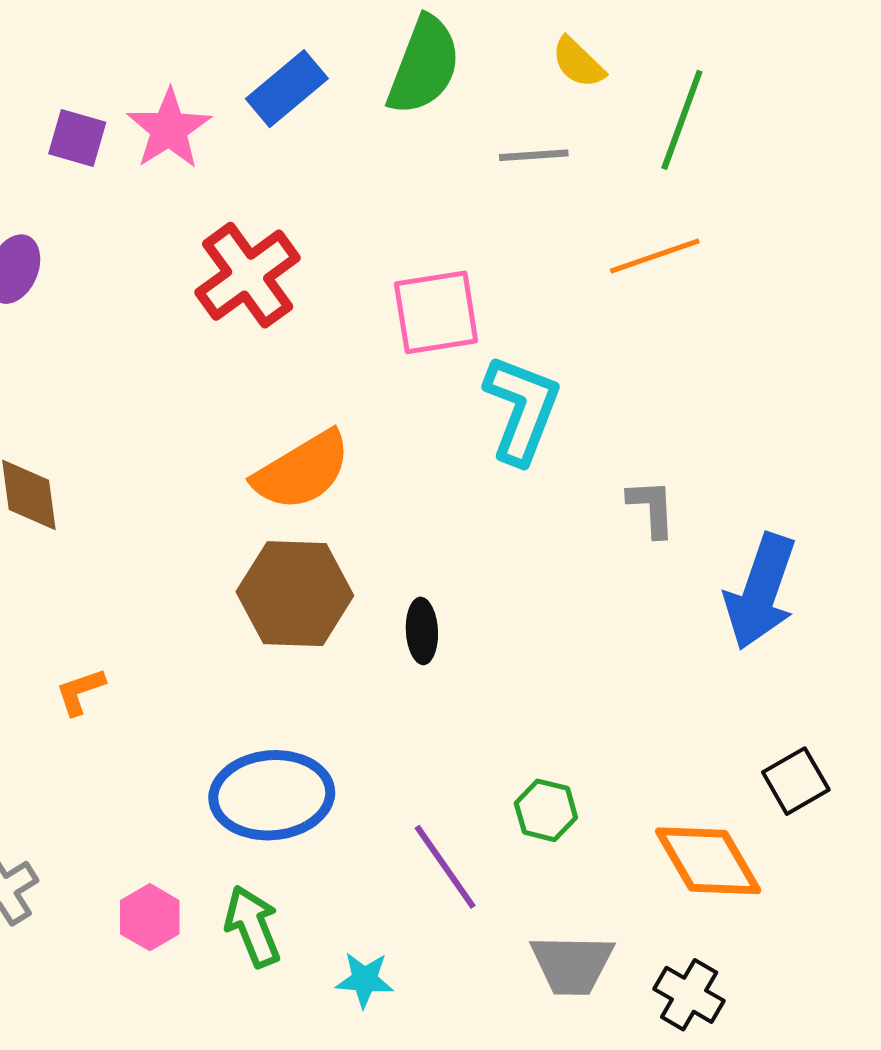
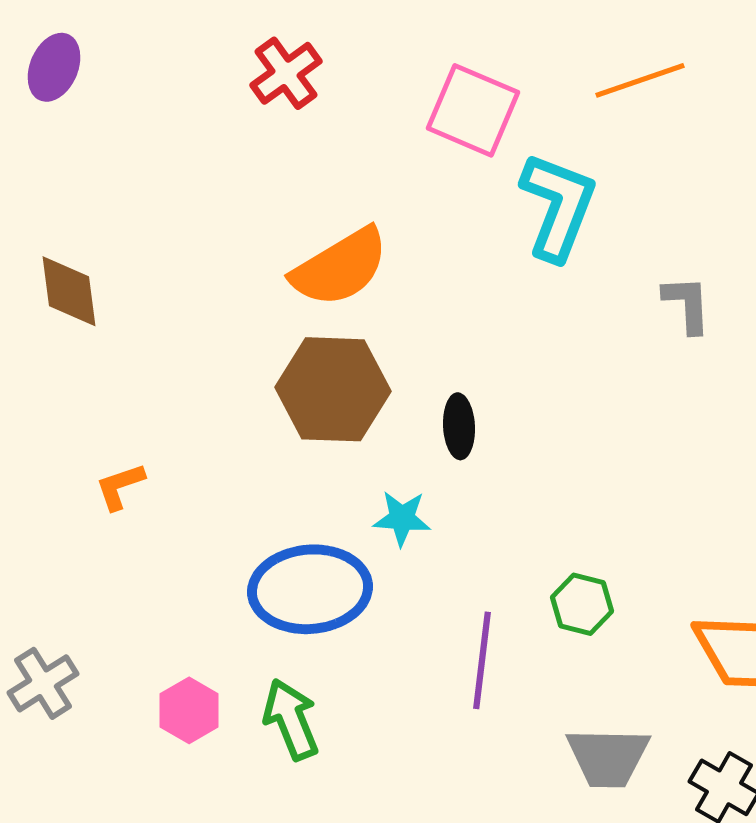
orange line: (655, 256) -> (640, 80), moved
red cross: (248, 275) -> (286, 73), size x0.7
pink square: (436, 312) -> (473, 110), turned 32
purple line: (445, 867) -> (482, 660), turned 42
cyan star: (364, 980) -> (402, 518), moved

